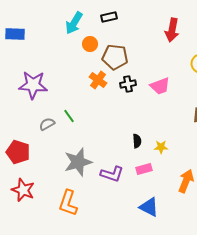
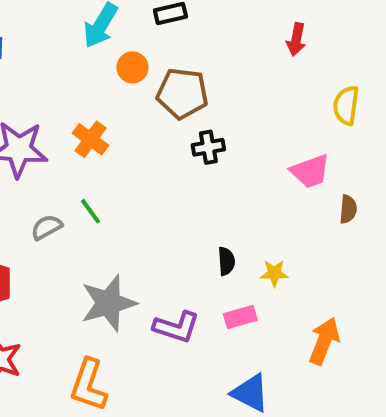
red arrow: (172, 30) -> (296, 39), size x0.7
orange cross: (98, 80) -> (91, 139), moved
pink trapezoid: (160, 86) -> (310, 171), moved

